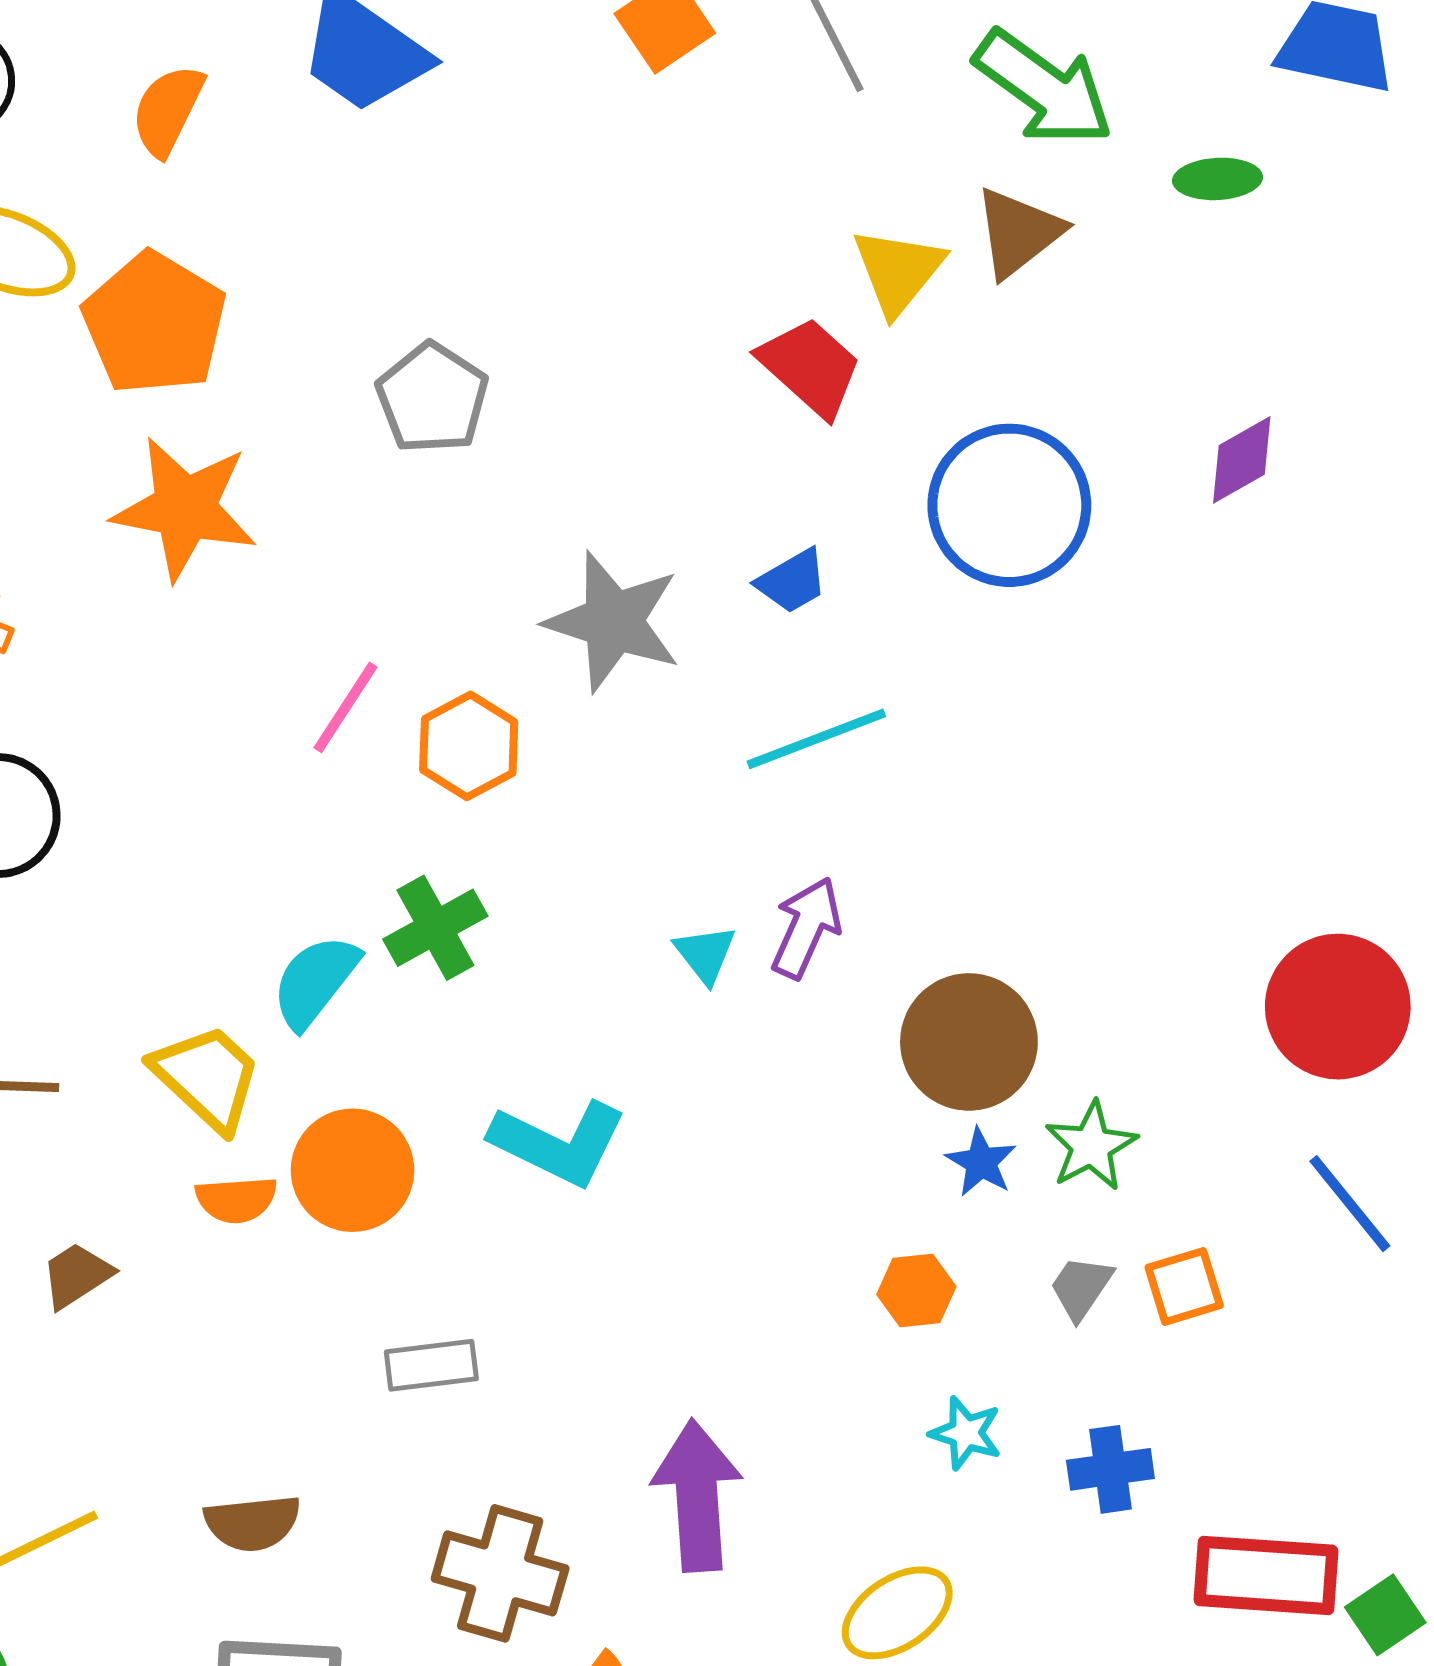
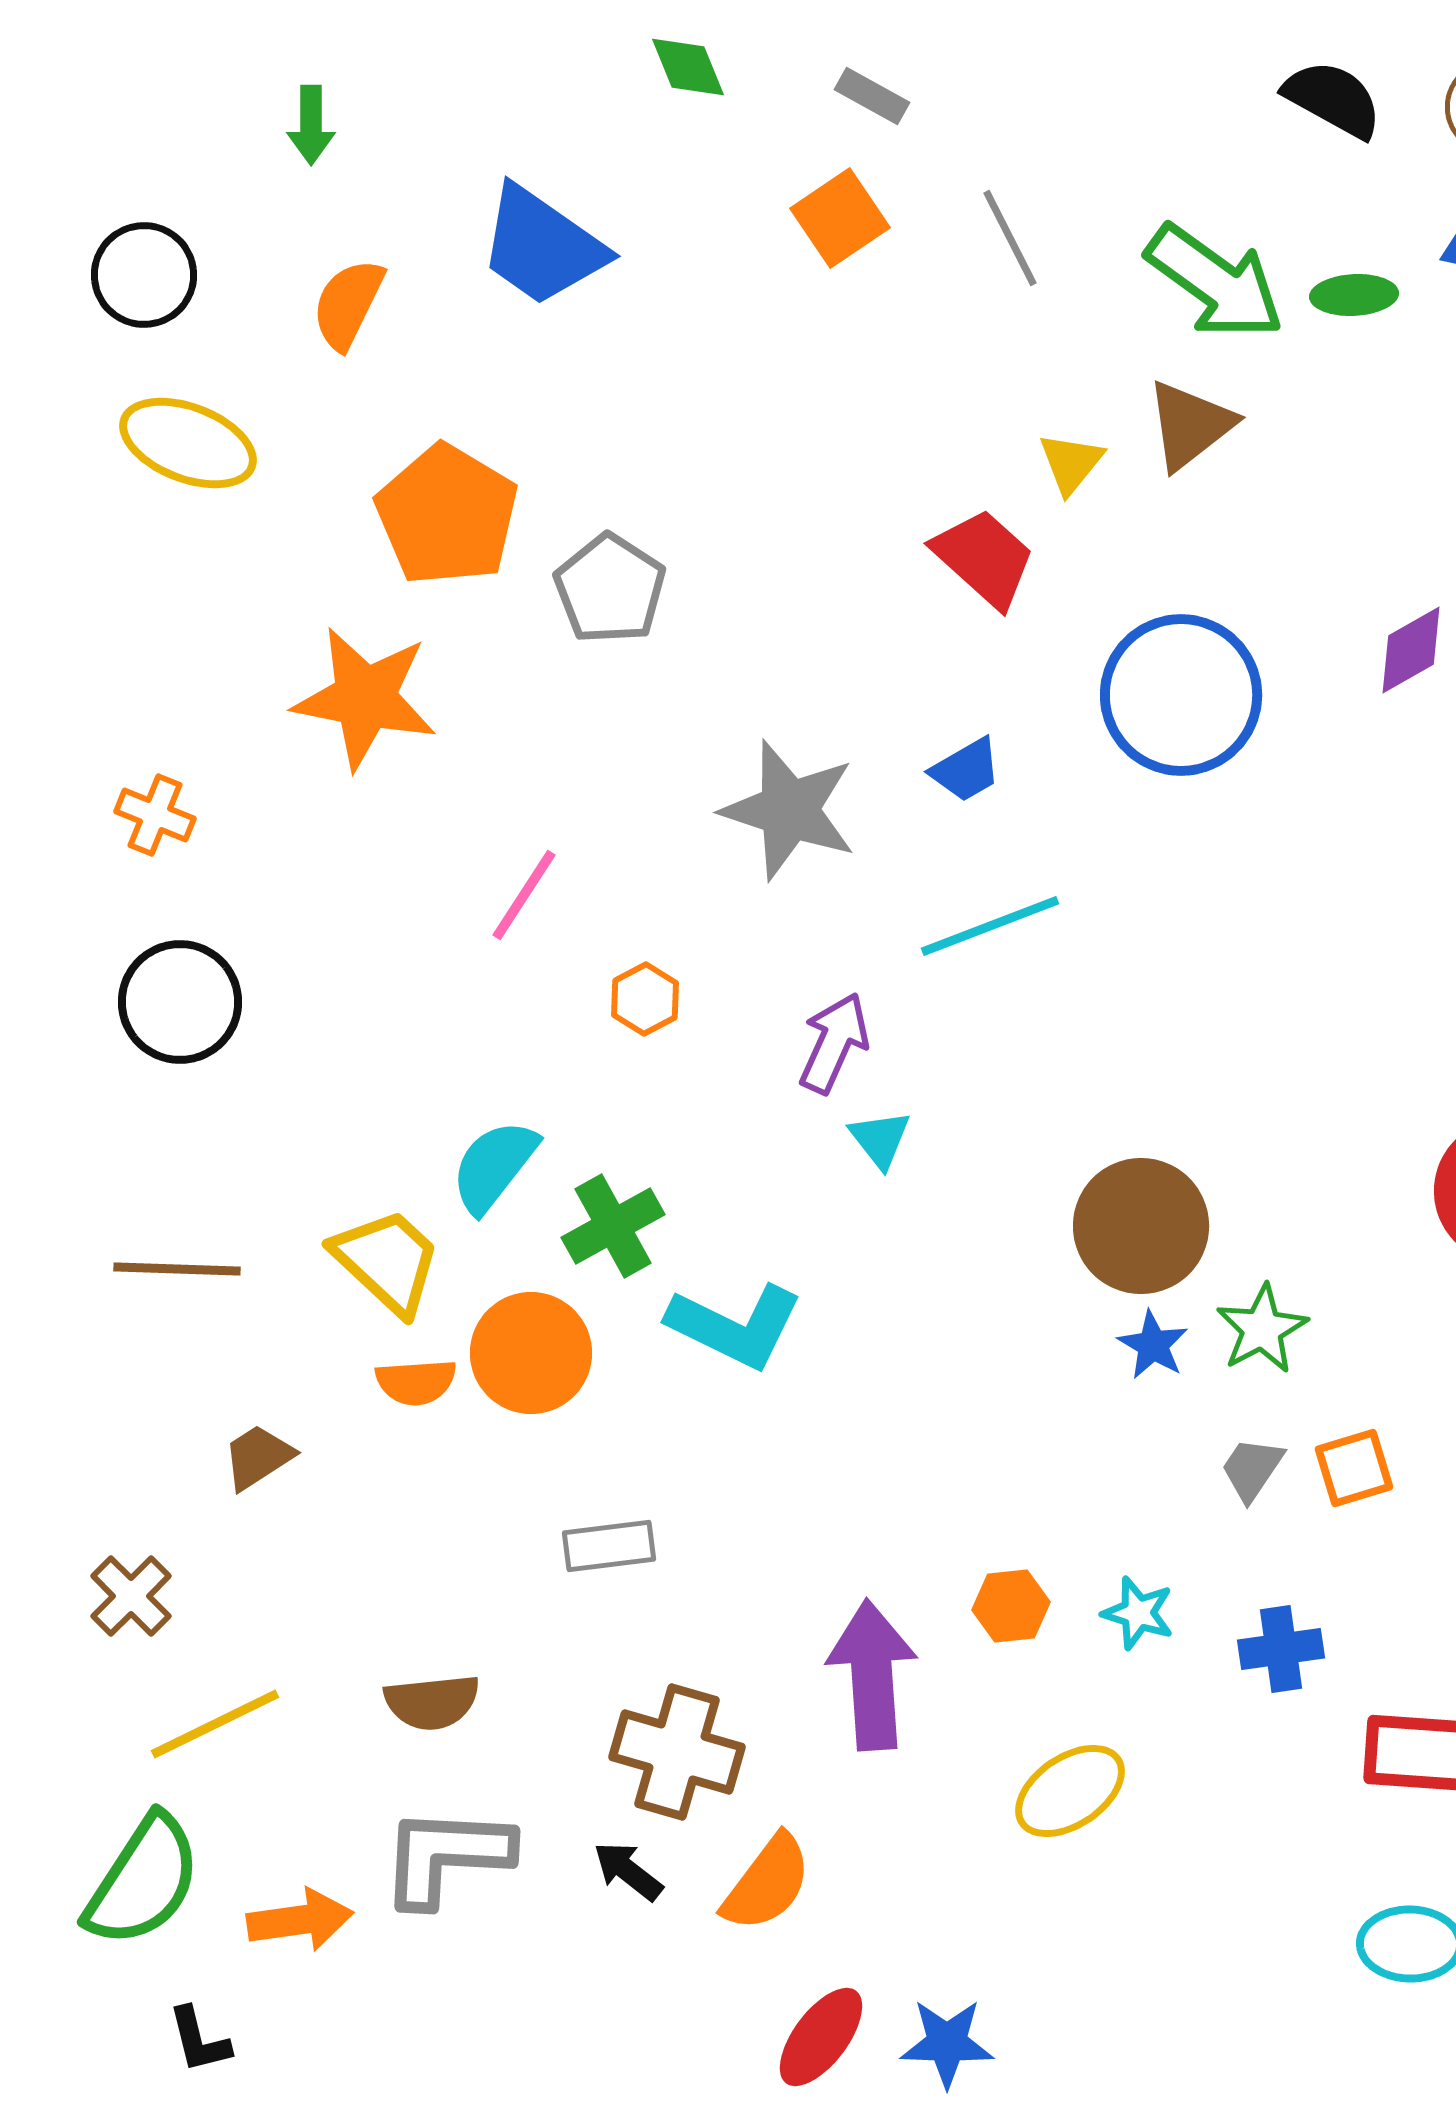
green ellipse: (1218, 179) -> (1354, 295), moved
yellow triangle: (898, 271) -> (1071, 463), size x0.7
orange pentagon: (154, 323) -> (447, 515), moved
orange hexagon: (469, 746) -> (645, 999), moved, size x0.7
green cross: (435, 928) -> (613, 1226), moved
purple arrow: (806, 928) -> (834, 1043), moved
orange hexagon: (916, 1290) -> (1011, 1606), moved

